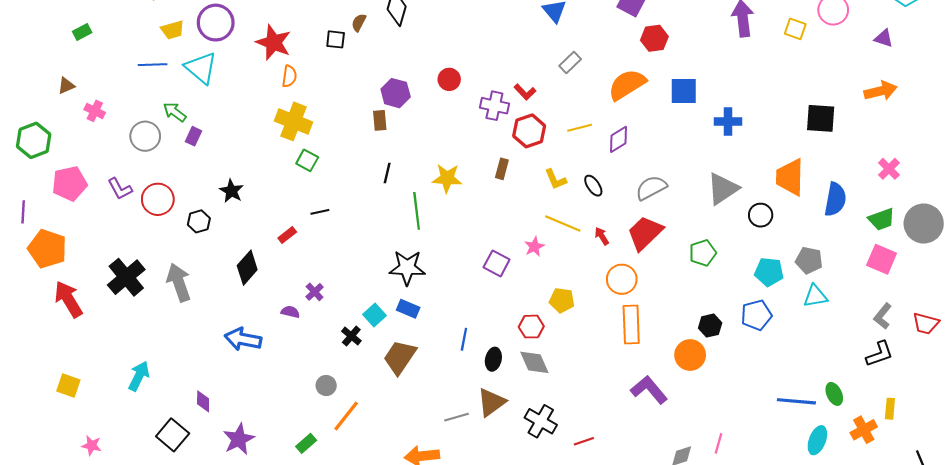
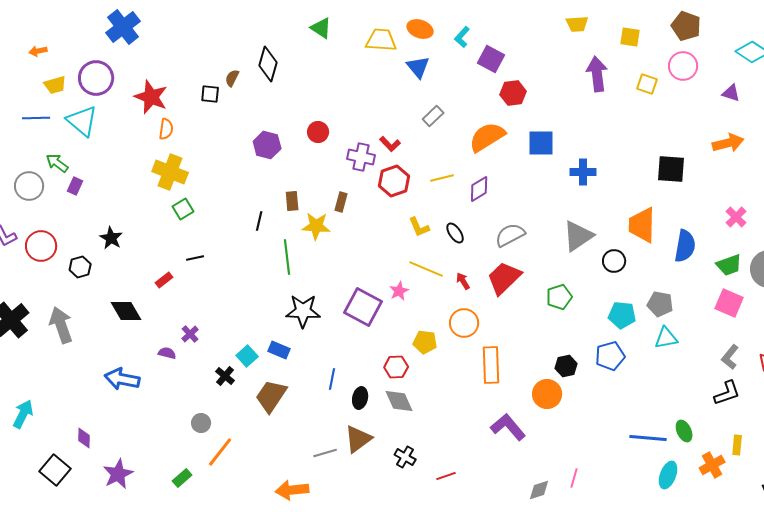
brown rectangle: (380, 120) -> (292, 201), moved
green square: (307, 160) -> (183, 209), turned 30
brown rectangle: (502, 169) -> (341, 202), moved
purple square: (497, 263) -> (363, 307), size x1.5
black diamond: (247, 268) -> (126, 311), turned -72
black star: (407, 268) -> (303, 311), moved
orange circle: (622, 279) -> (464, 323), moved
black cross: (541, 421) -> (405, 457), size x0.7

